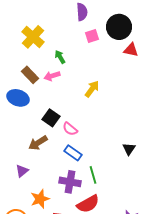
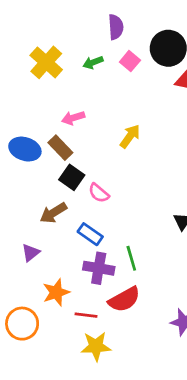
pink square: (92, 36) -> (130, 61), turned -32
green arrow: (60, 57) -> (93, 62), moved, turned -80
brown rectangle: (30, 75) -> (60, 148), moved
blue rectangle: (73, 153) -> (90, 234), moved

